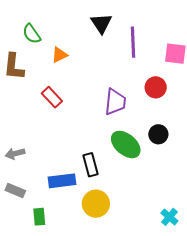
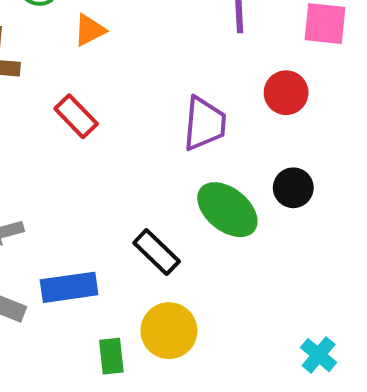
black rectangle: (90, 165) -> (157, 252), turned -30
blue rectangle: (62, 181) -> (69, 287), moved
green rectangle: (39, 217) -> (111, 356), moved

